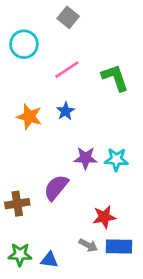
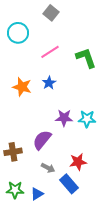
gray arrow: (88, 245) -> (48, 168), moved
blue rectangle: (119, 246) -> (69, 184), moved, turned 48
blue triangle: (49, 260) -> (37, 194), turned -40

